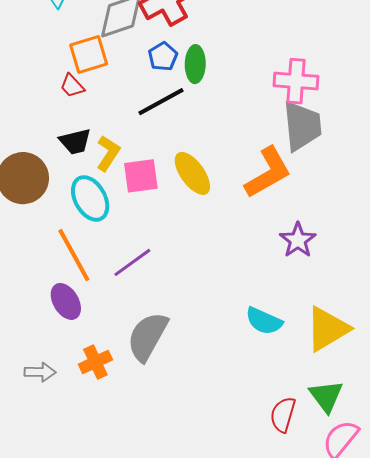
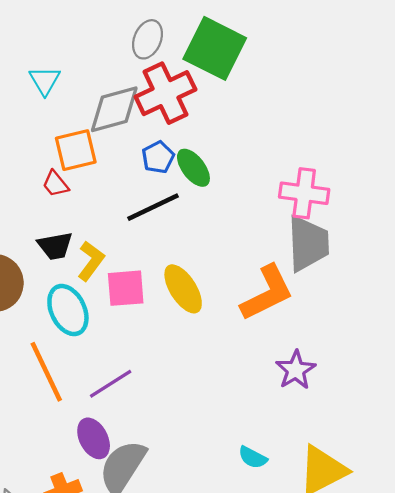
green ellipse: (195, 64) -> (193, 168), turned -42
purple ellipse: (66, 301) -> (94, 438), moved
cyan semicircle: (264, 321) -> (253, 457), size x0.7

